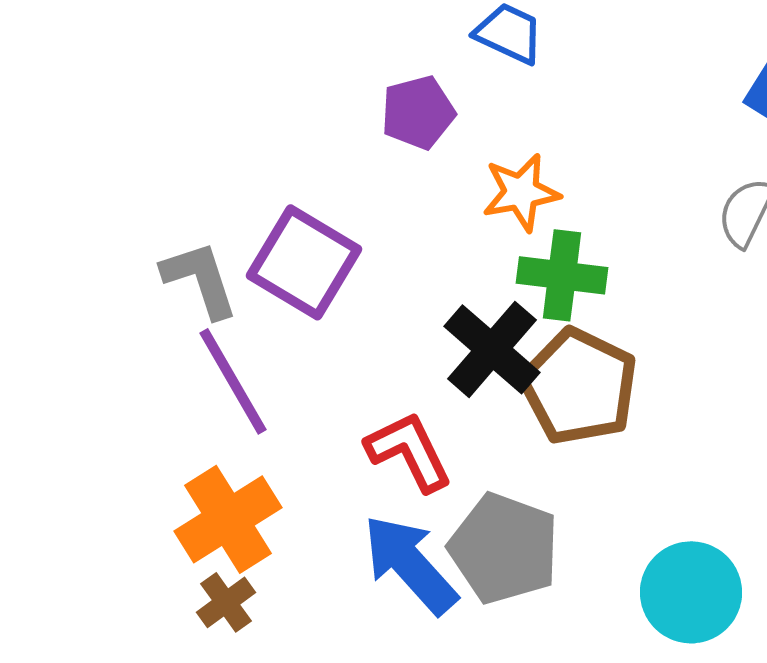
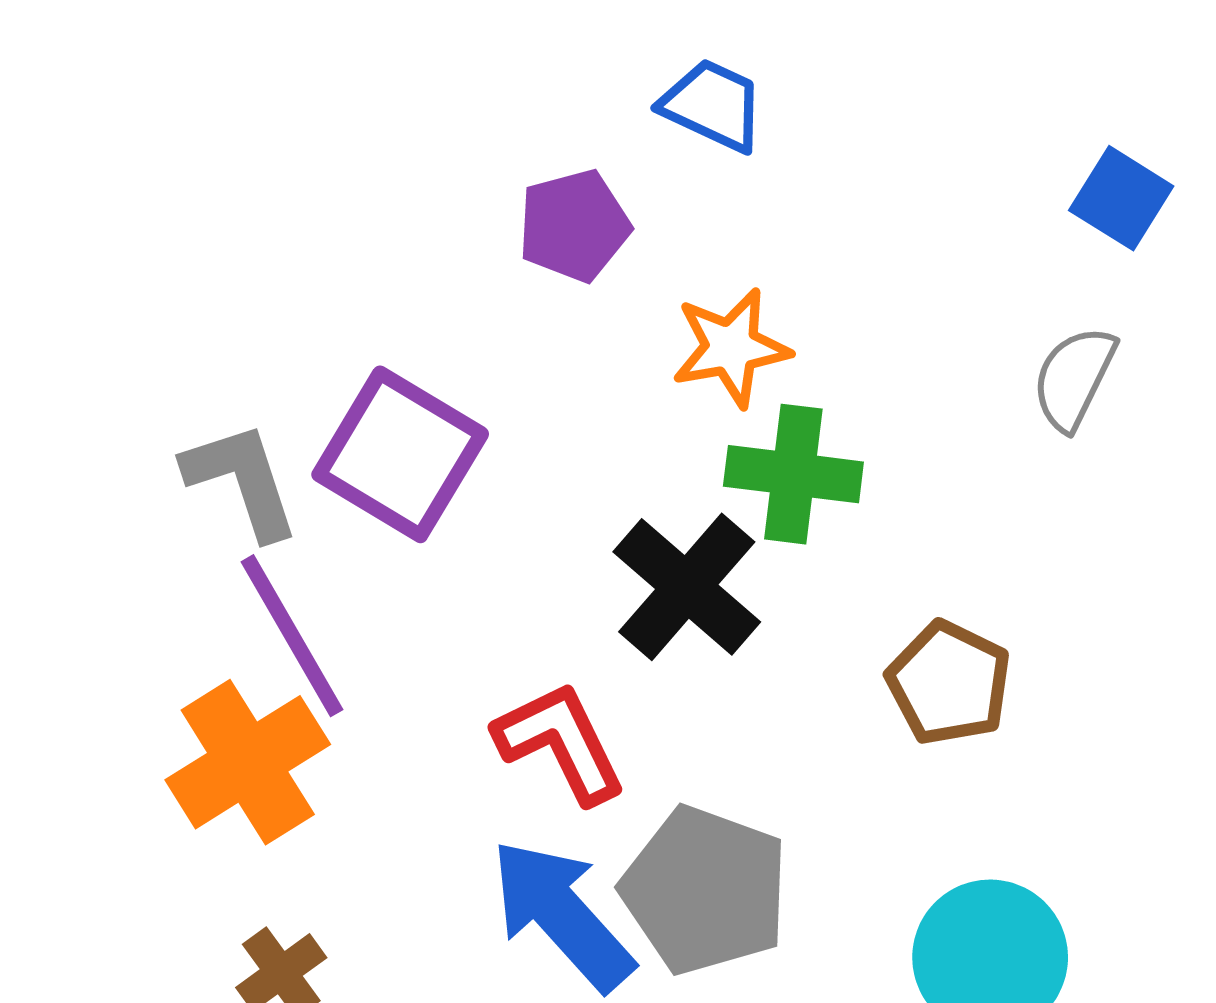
brown pentagon: (579, 386) -> (949, 683), moved, size x0.7
orange cross: (228, 519) -> (248, 762), moved

